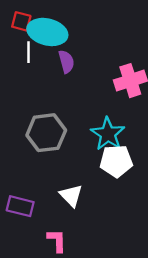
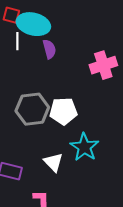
cyan star: (108, 134) -> (84, 147), moved
white pentagon: (116, 161) -> (63, 111), moved

